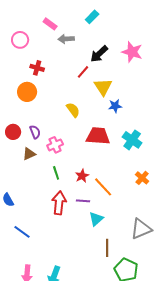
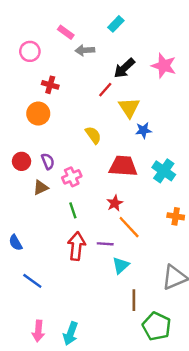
red star: (82, 176) -> (115, 203), moved
orange cross: (142, 178) -> (176, 216), turned -32

